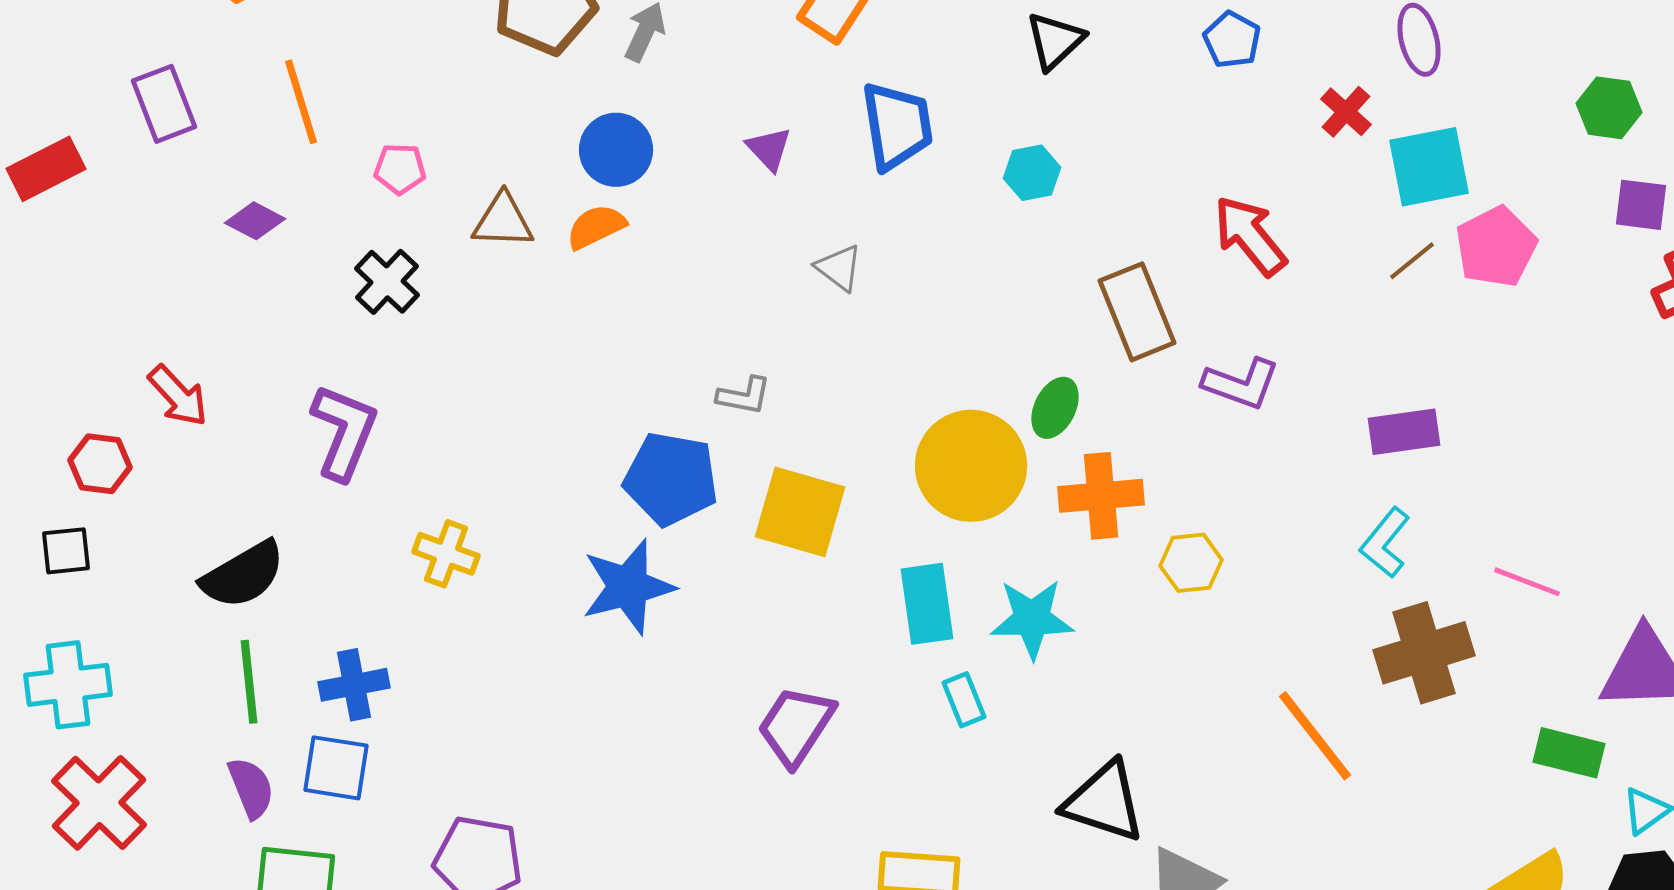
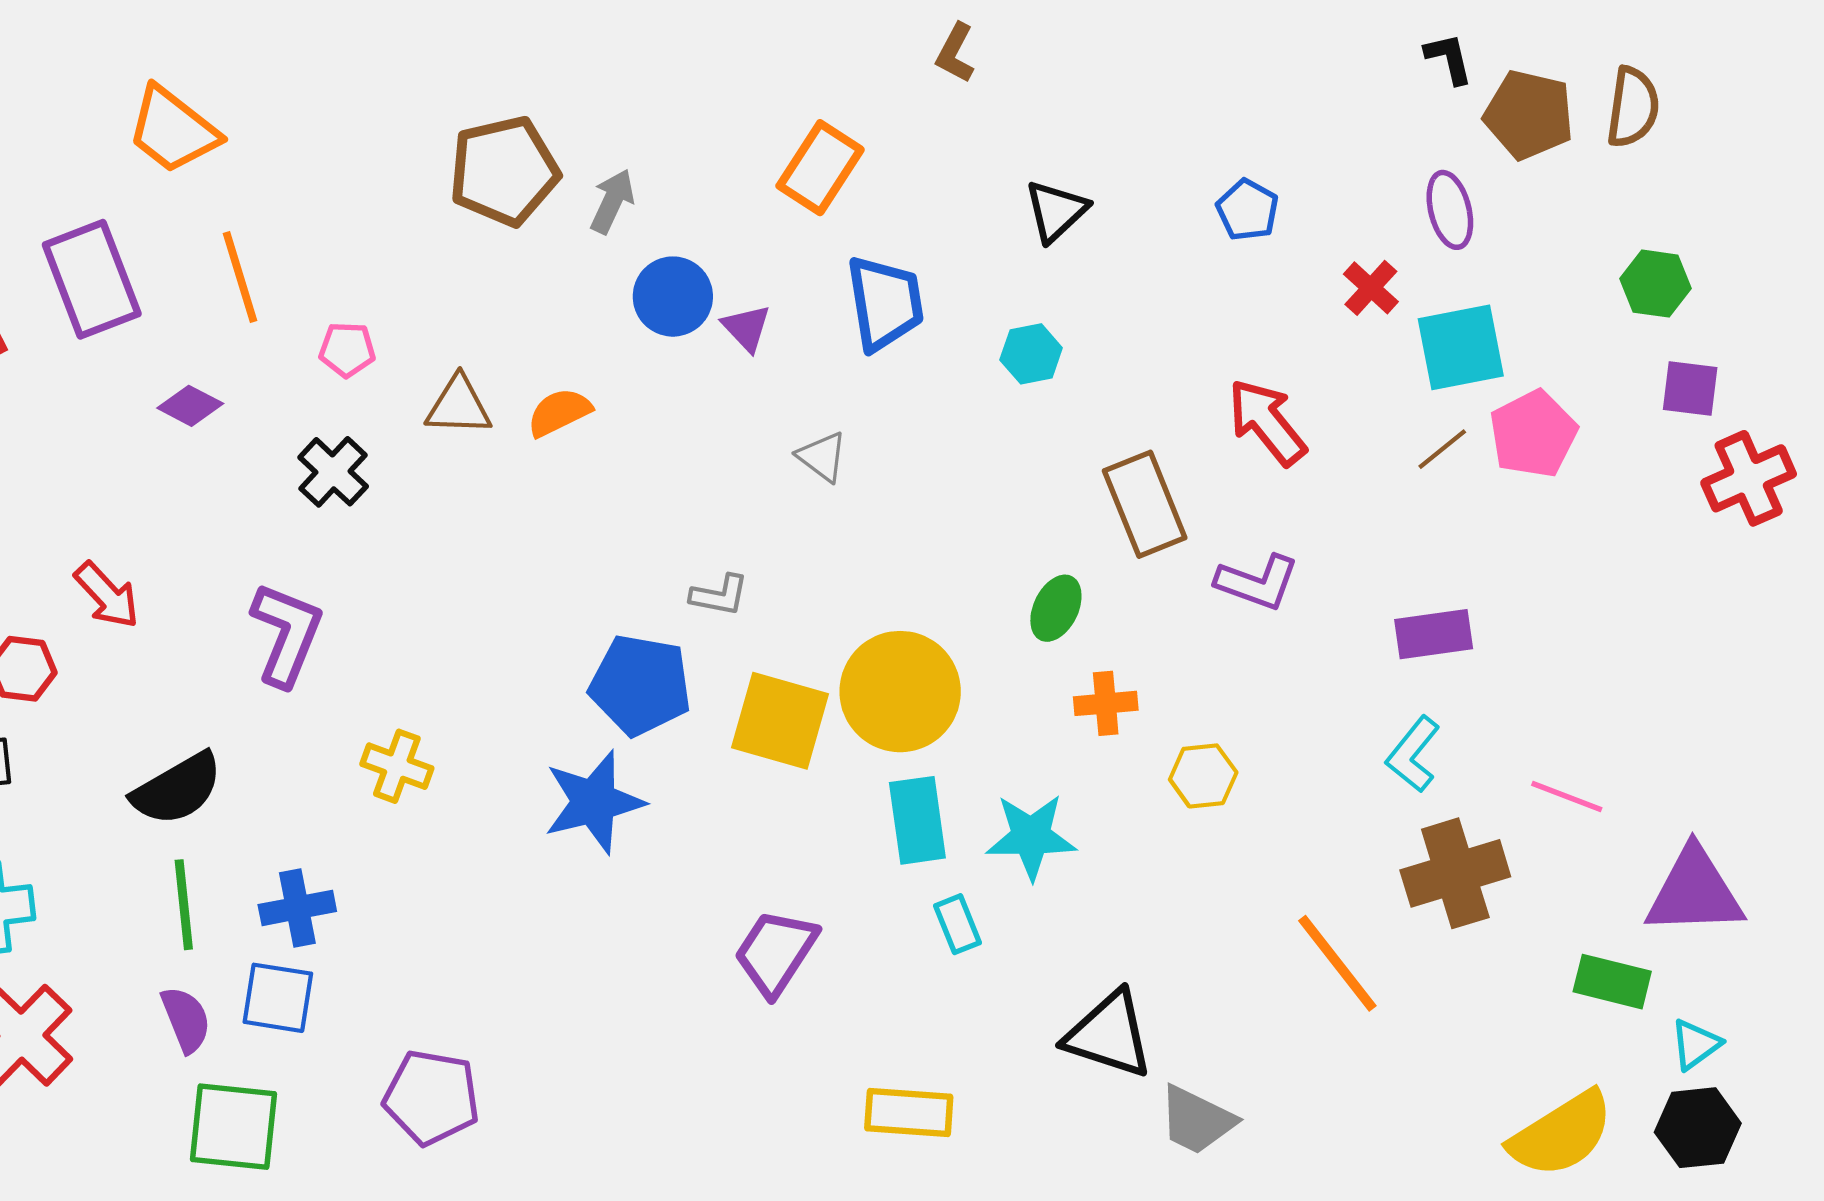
purple rectangle: (164, 104) -> (92, 279), size x1.4
blue circle: (616, 150) -> (673, 297), moved
yellow circle: (971, 466) -> (900, 692), moved
orange cross: (1101, 496) -> (1106, 703), size x0.7

